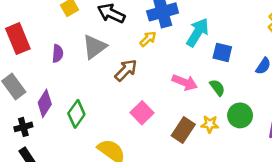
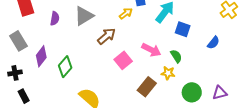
pink square: (142, 113) -> (123, 60), moved
green circle: (240, 115) -> (192, 92), moved
yellow star: (210, 124) -> (168, 73), moved
black cross: (23, 127) -> (15, 73), moved

